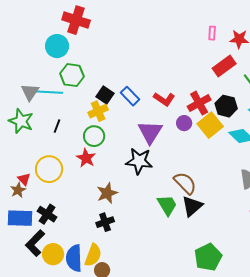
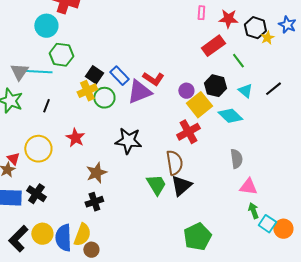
red cross: (199, 103) -> (188, 132), moved
purple circle: (184, 123) -> (186, 91), moved
purple triangle: (150, 132) -> (139, 92), moved, turned 36
green circle: (94, 136) -> (104, 98), moved
brown semicircle: (185, 183) -> (174, 163), turned 35
black L-shape: (35, 243) -> (18, 239), moved

